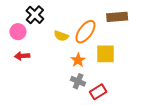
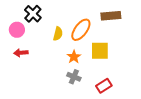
yellow semicircle: (61, 36) -> (58, 34), turned -96
red rectangle: (98, 92) -> (104, 86), moved

